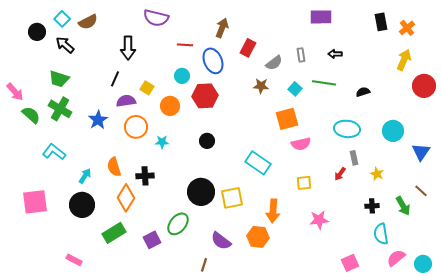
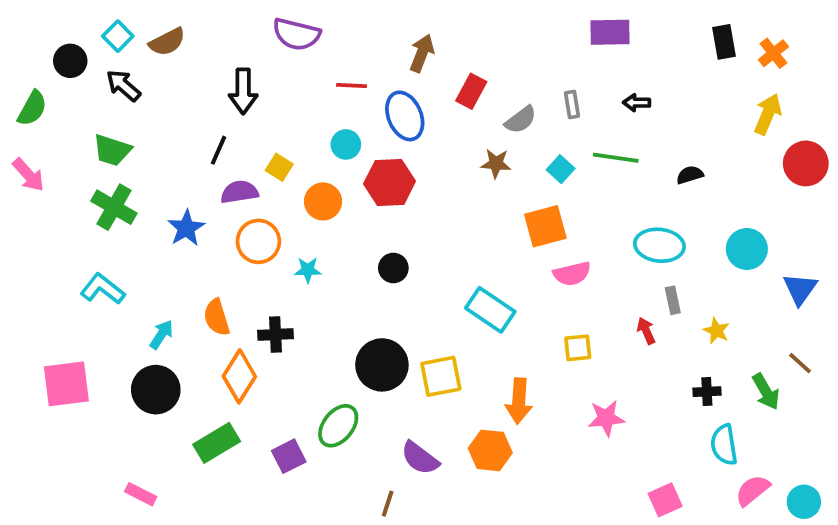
green semicircle: (31, 115) -> (32, 108), moved, turned 78
red arrow: (340, 174) -> (646, 331), turned 120

